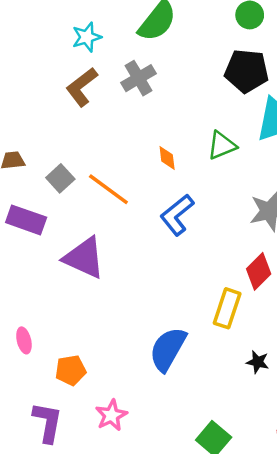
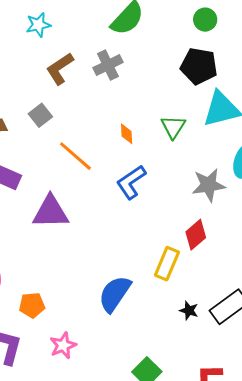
cyan star: (87, 37) -> (38, 25), moved
green triangle: (222, 145) -> (173, 127), turned -40
gray square: (60, 178) -> (40, 115), moved
purple triangle: (84, 258) -> (51, 212), turned -30

